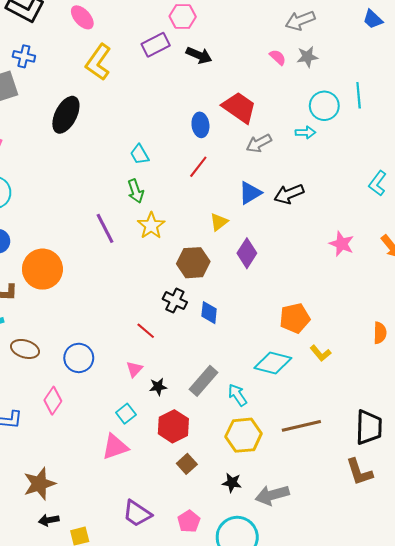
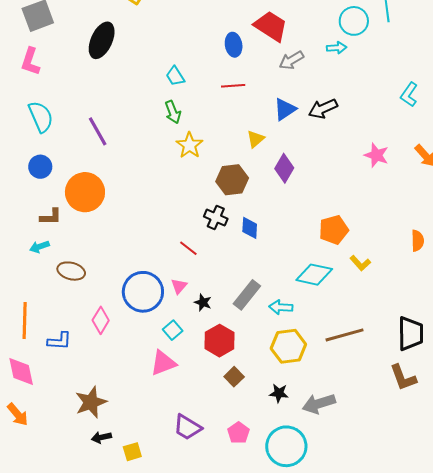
red line: (198, 167) -> (233, 86), turned 50
purple line: (105, 228) -> (98, 131), moved
blue circle: (79, 358) -> (143, 292), moved, size x1.4
black star: (158, 387) -> (203, 302), turned 30
cyan arrow: (237, 395) -> (281, 307), turned -50

